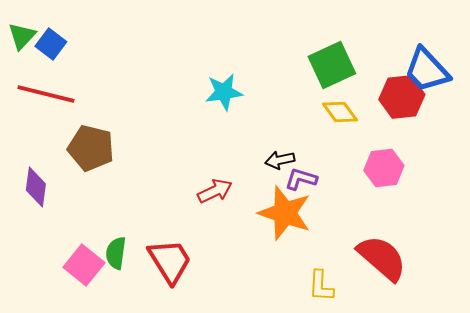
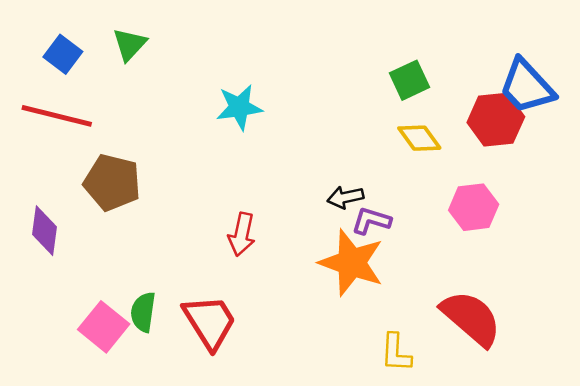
green triangle: (22, 36) -> (130, 44), moved
green square: (332, 65) -> (409, 80), size x0.7
cyan star: (224, 92) -> (239, 107), moved
red arrow: (215, 191) -> (242, 234), moved, turned 128

